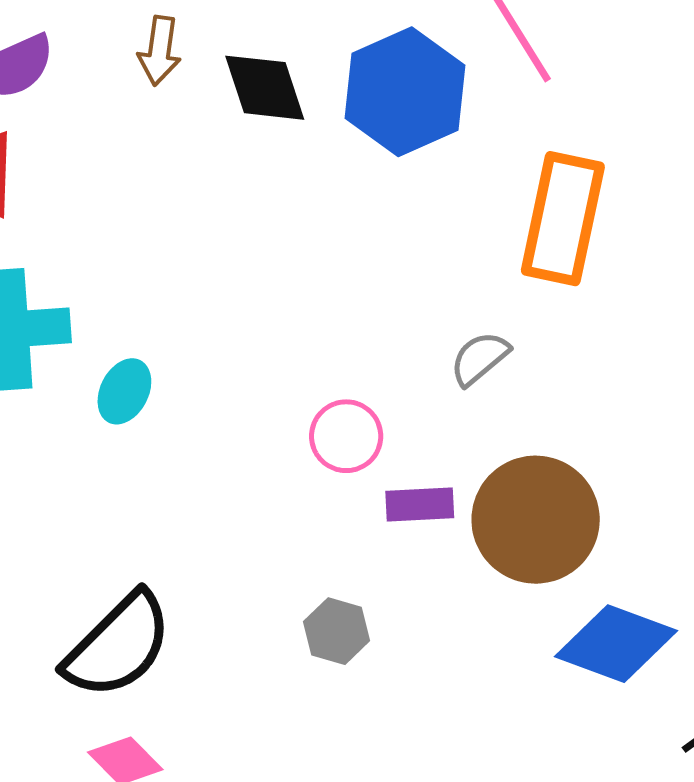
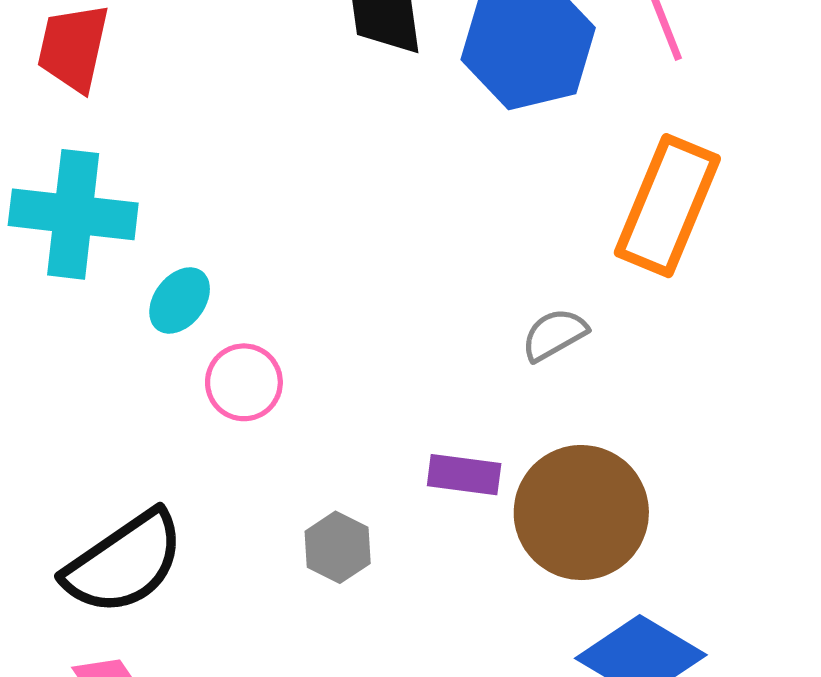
pink circle: (346, 436) -> (244, 382), moved
gray hexagon: (337, 631) -> (338, 547), moved

